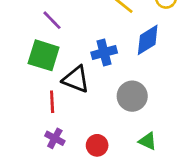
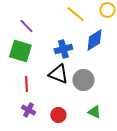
black triangle: (76, 79) -> (58, 74), moved

